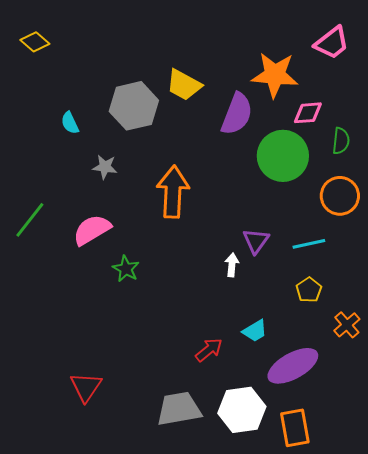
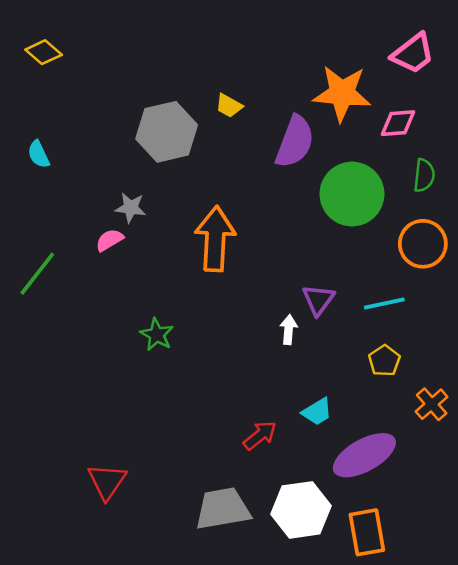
yellow trapezoid: (184, 85) -> (229, 106), size x0.6
pink diamond: (308, 113) -> (398, 123), moved
cyan semicircle: (70, 123) -> (39, 154), moved
pink semicircle: (92, 230) -> (109, 240), moved, size x0.6

